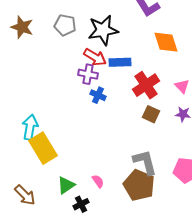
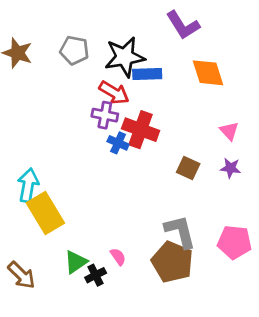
blue rectangle: (120, 62) -> (147, 74), moved
red cross: (146, 85) -> (141, 130), moved, turned -36
black cross: (81, 204) -> (96, 275), moved

